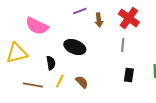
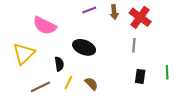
brown arrow: (99, 20) -> (114, 12), moved
yellow triangle: (17, 53) -> (24, 54), turned -30
brown line: (33, 85) -> (40, 87), turned -36

